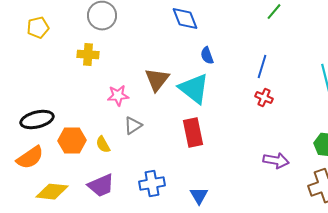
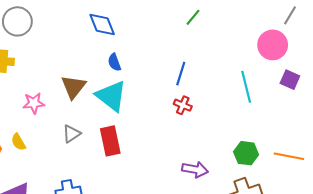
blue semicircle: (207, 56) -> (114, 62), moved
gray triangle: (133, 126) -> (71, 134), moved
yellow semicircle: (103, 145) -> (18, 142), moved

